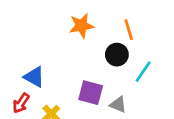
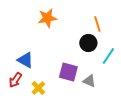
orange star: (81, 26) -> (47, 18), moved

